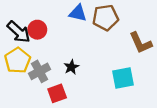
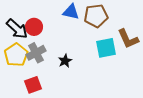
gray cross: (39, 71) -> (36, 53), moved
cyan square: (123, 78) -> (106, 48), moved
red square: (57, 93) -> (33, 85), moved

